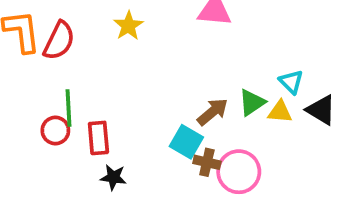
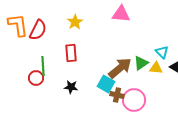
brown arrow: (213, 112) -> (120, 68), size x1.4
red rectangle: (98, 138) -> (71, 53), moved
black star: (113, 177) -> (71, 87), moved

